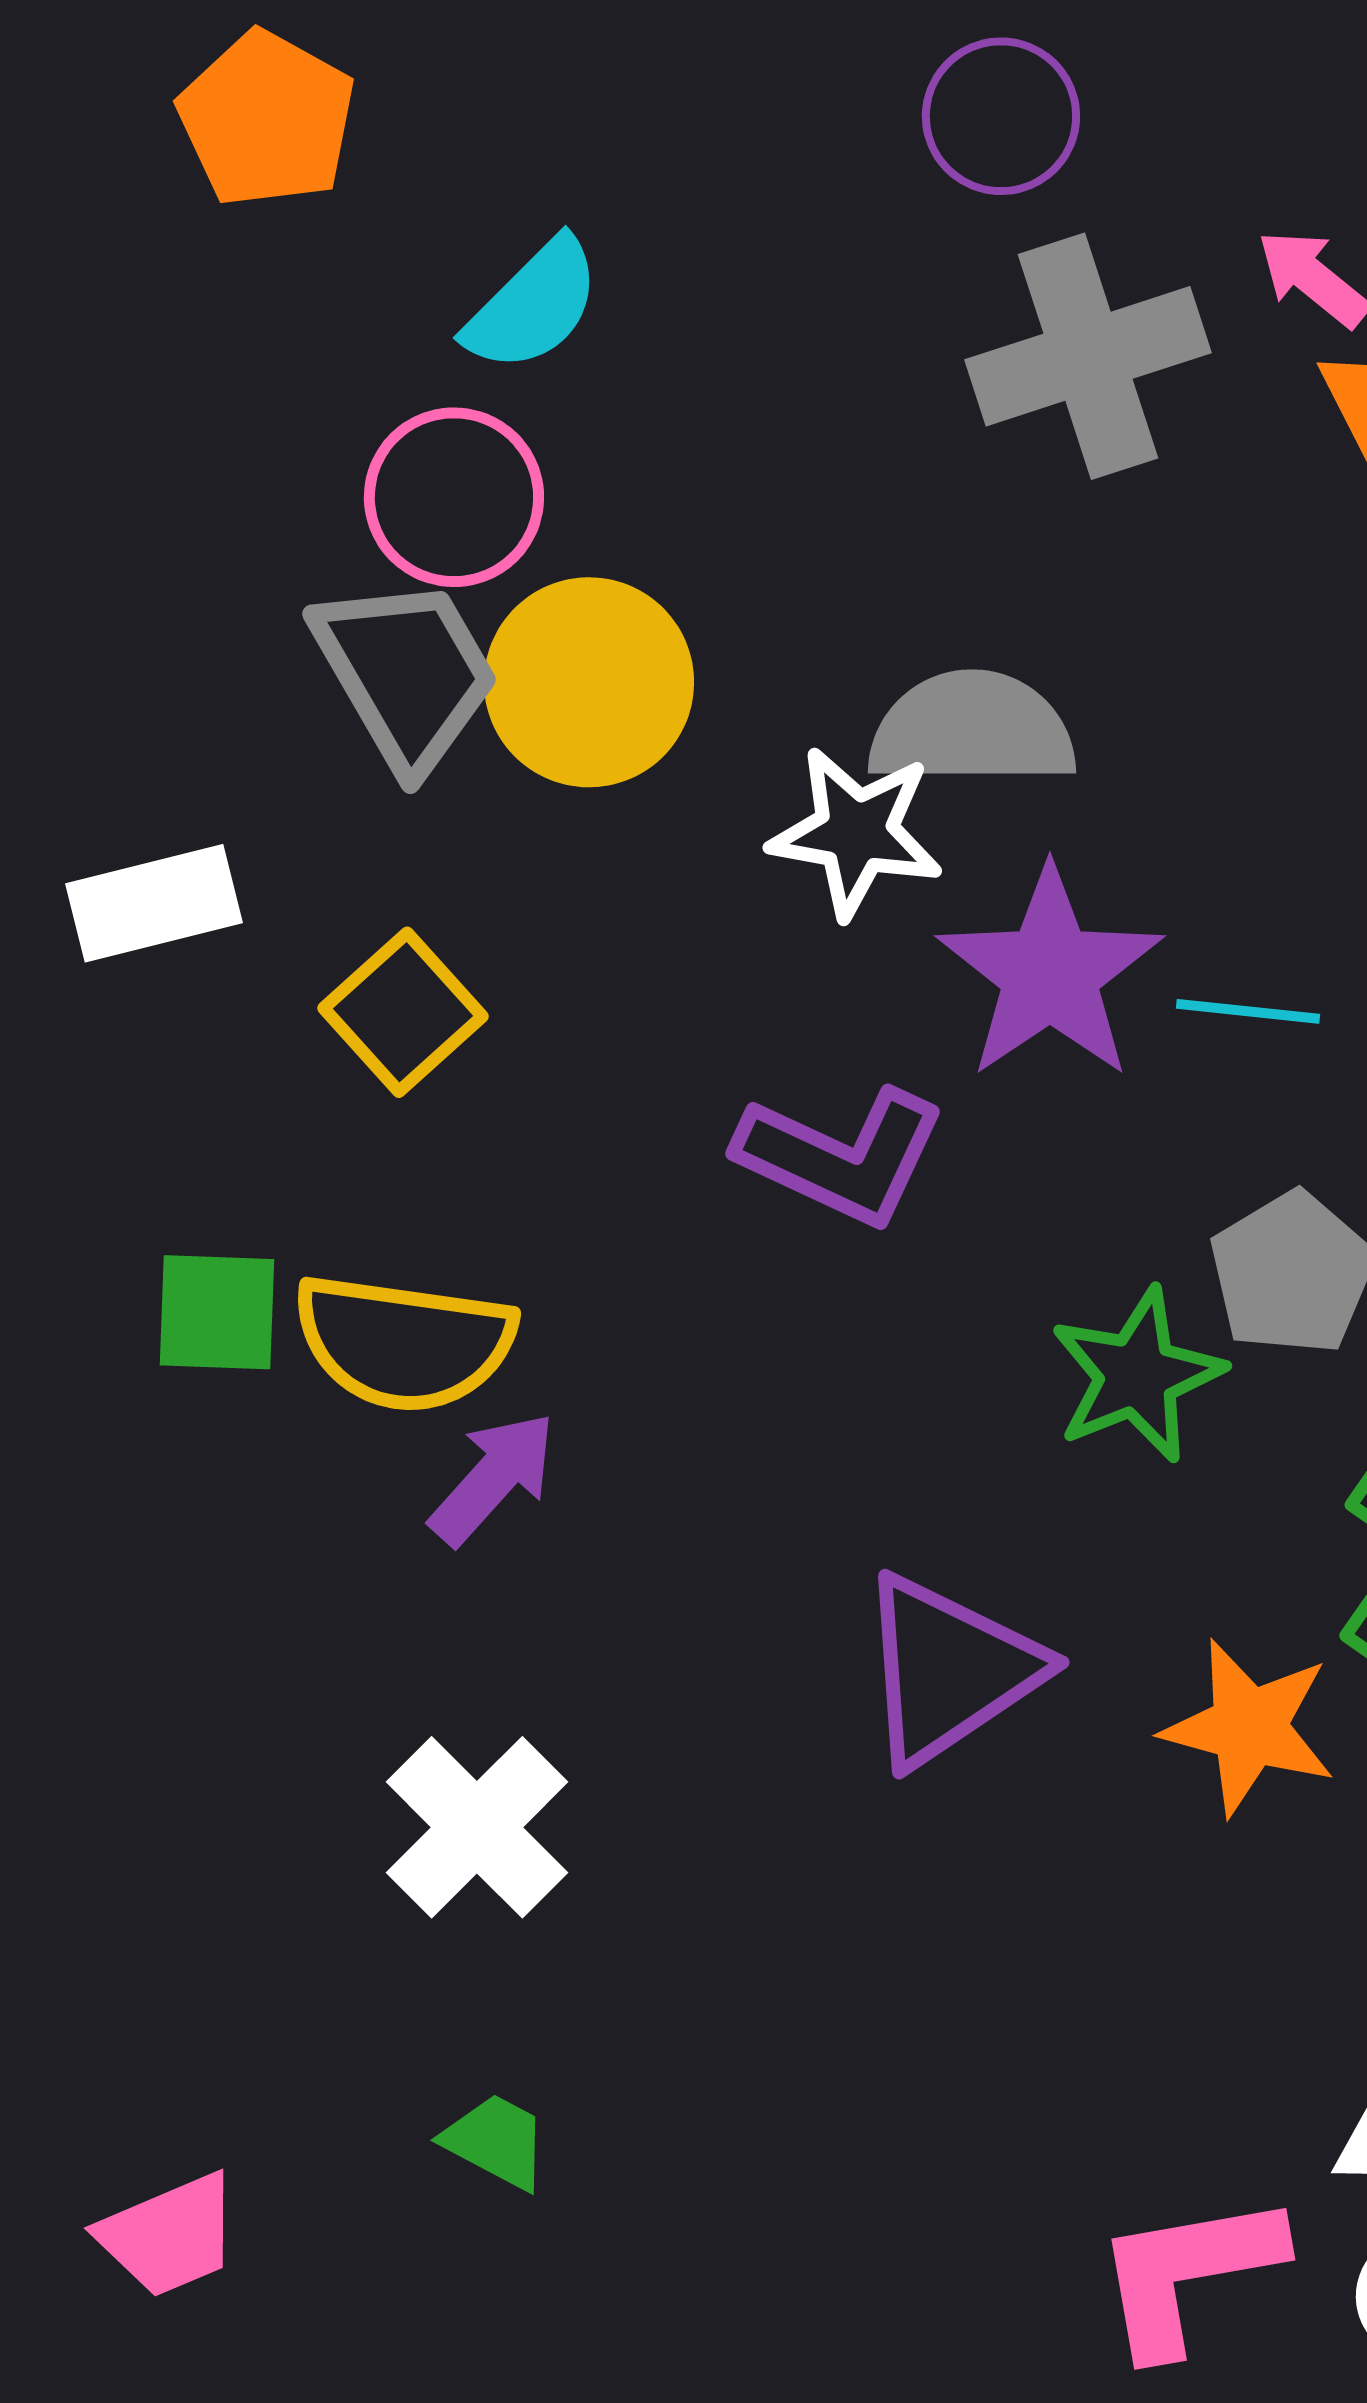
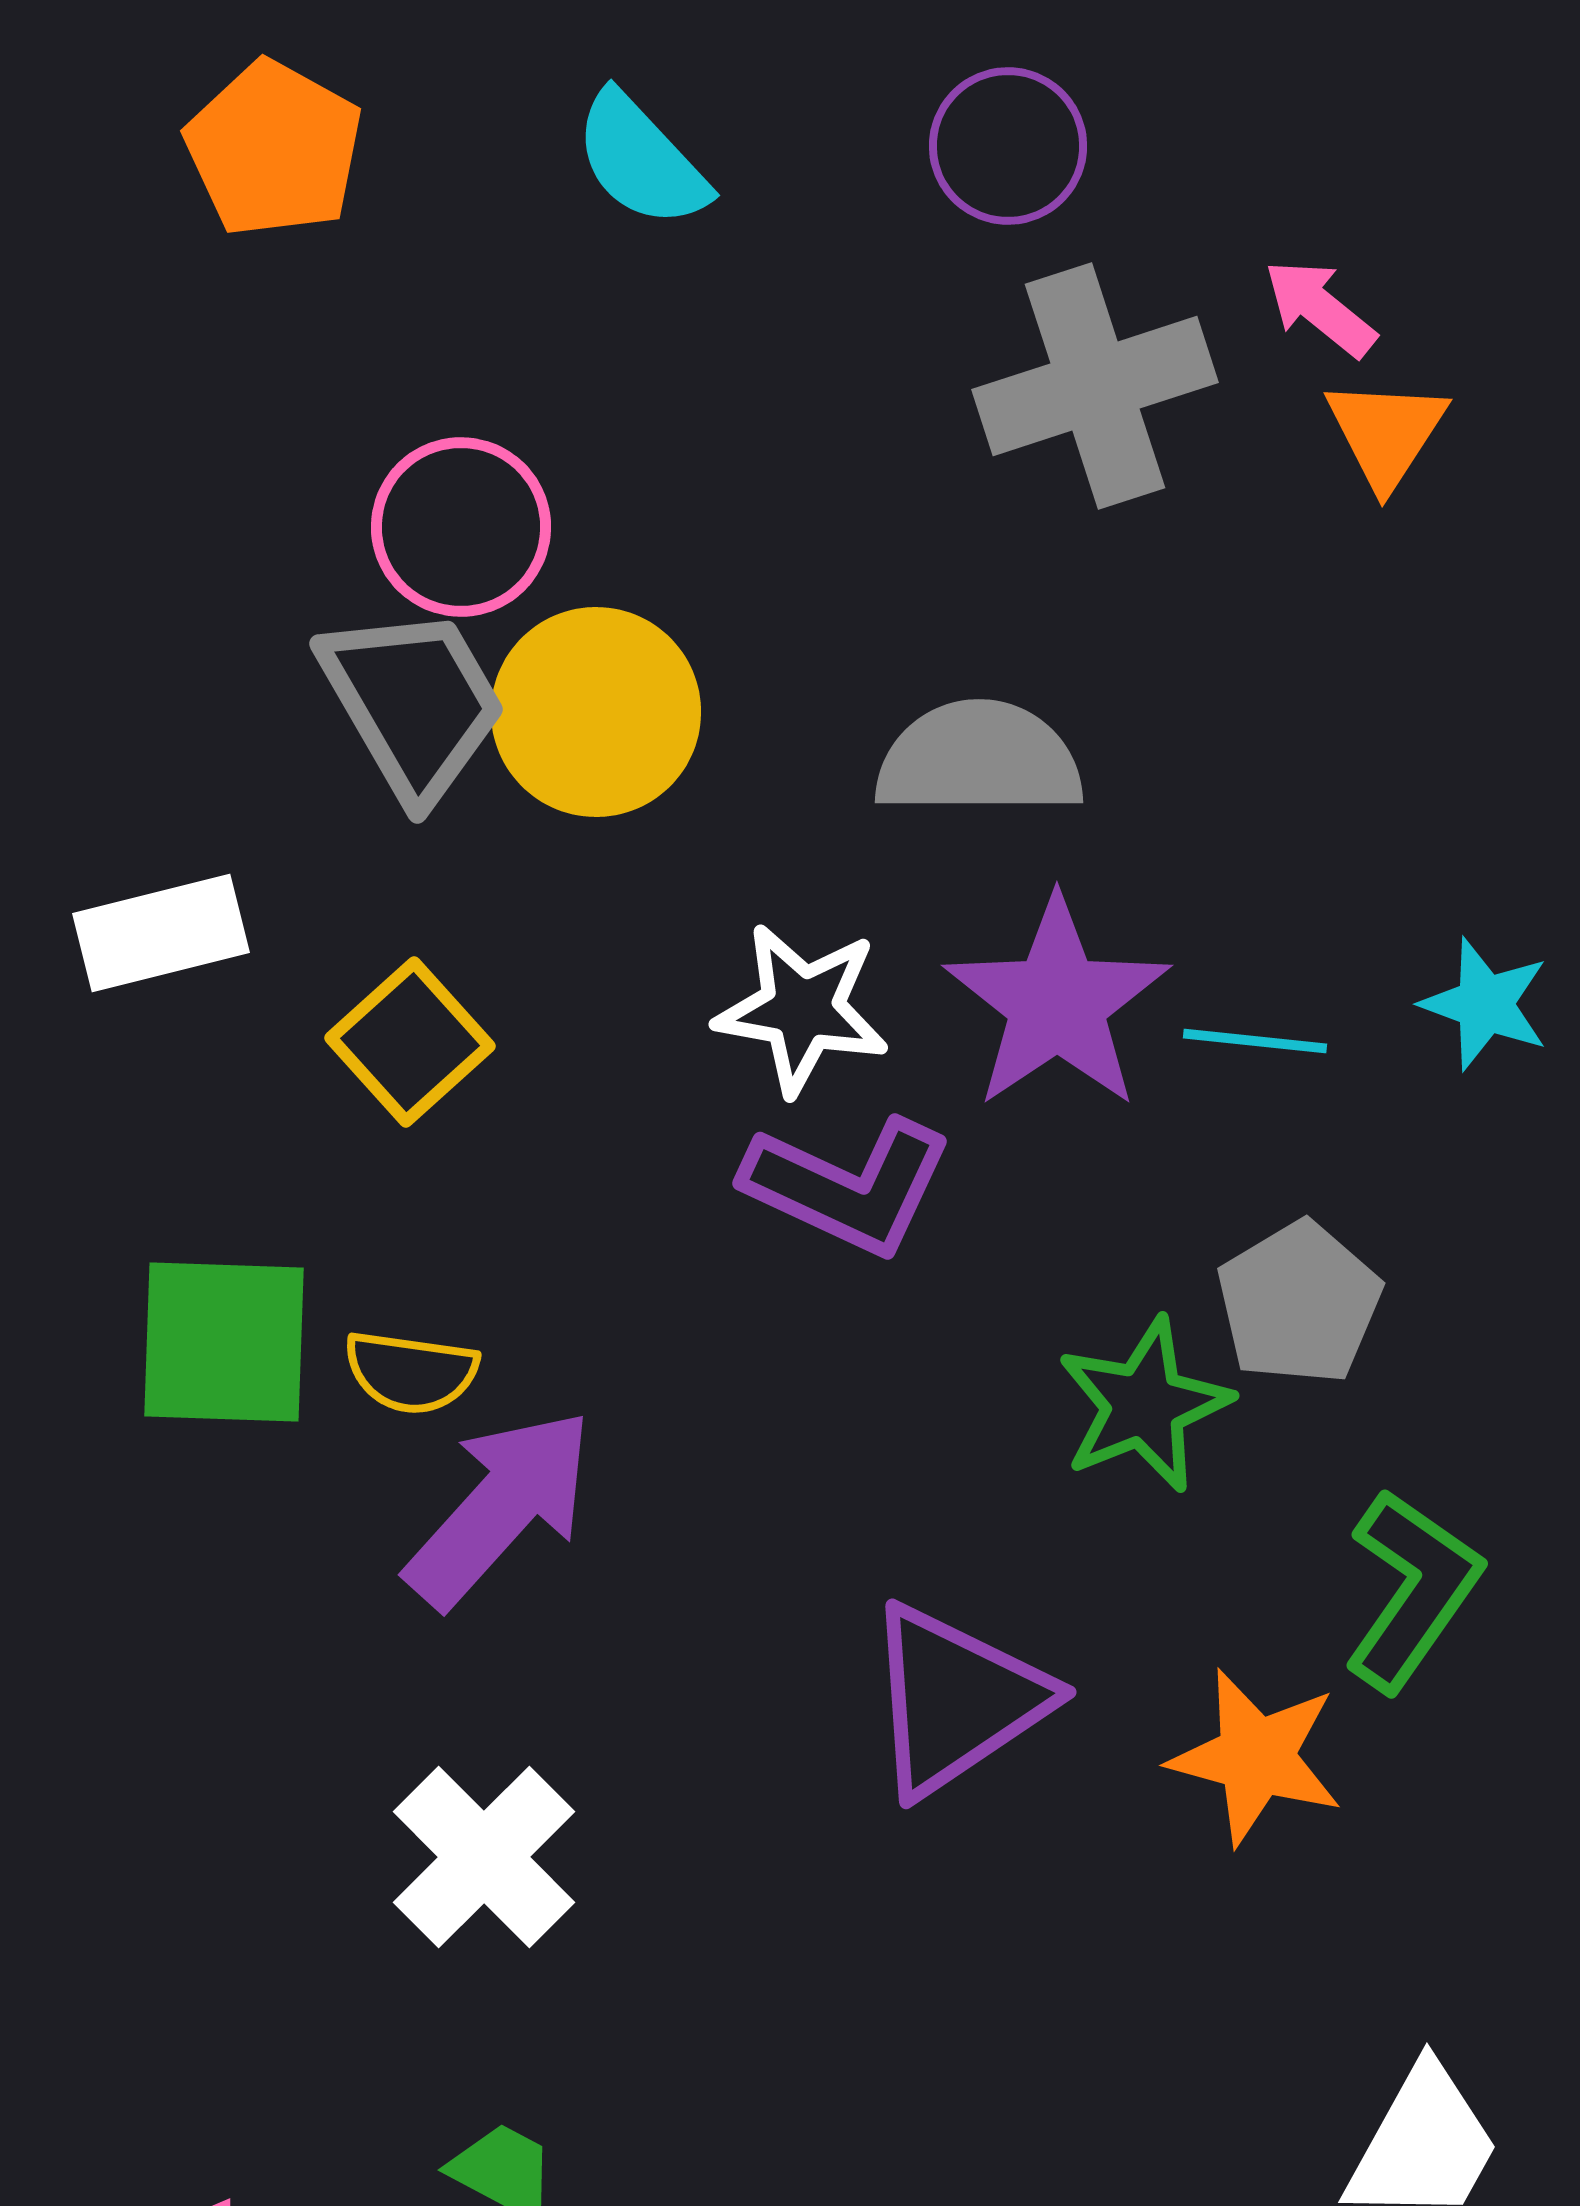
cyan semicircle: (533, 305) -> (641, 160), moved, turned 92
white star: (856, 832) -> (802, 1009), moved
green square: (217, 1312) -> (224, 1342), size x1.4
yellow semicircle: (404, 1342) -> (411, 1372), size x0.6
purple arrow: (493, 1478) -> (500, 1508), size x1.5

